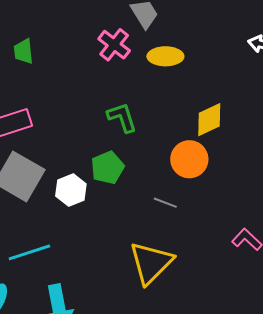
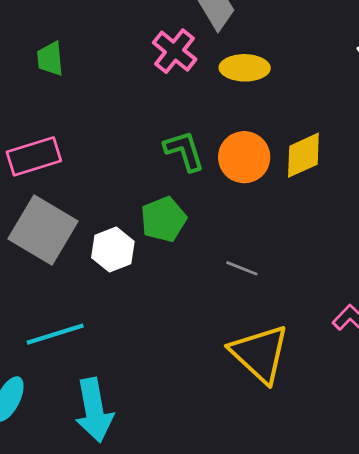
orange circle: (189, 159) -> (244, 157), moved
yellow triangle: (151, 263) -> (260, 354), moved, turned -33

